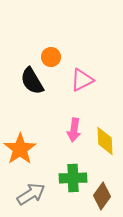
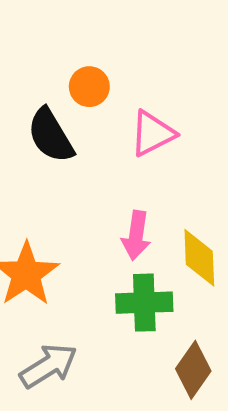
green cross: (73, 178) -> (144, 303), moved

